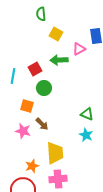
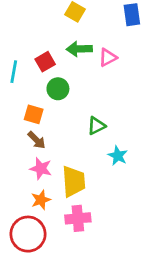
pink triangle: (79, 49) -> (108, 57), moved
green triangle: (87, 114) -> (96, 126), moved, turned -48
brown arrow: (42, 124) -> (37, 140), moved
pink star: (23, 131) -> (41, 169), moved

